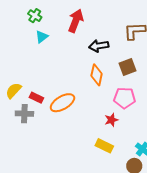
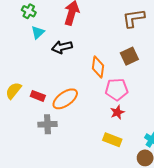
black arrow: (99, 46) -> (62, 47), moved
pink pentagon: (124, 98) -> (117, 89), moved
gray cross: (24, 114) -> (47, 124), moved

